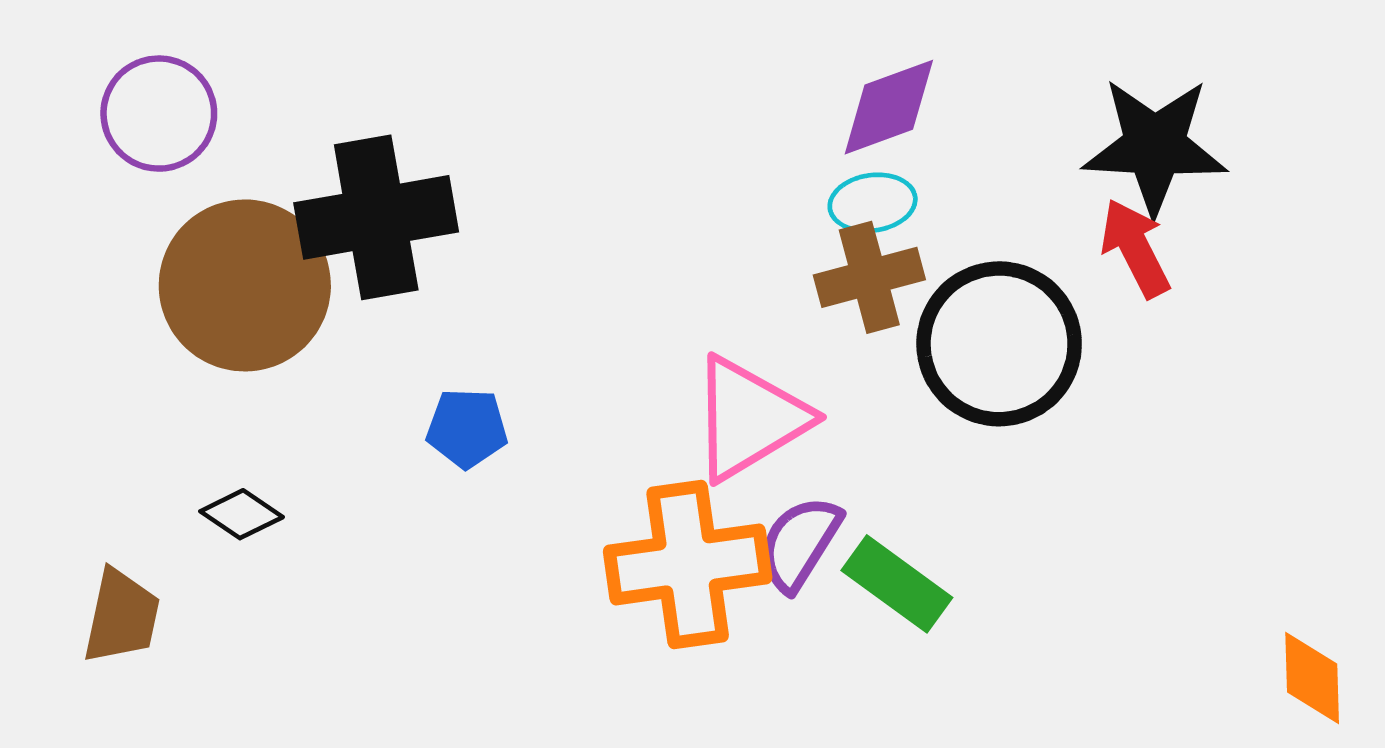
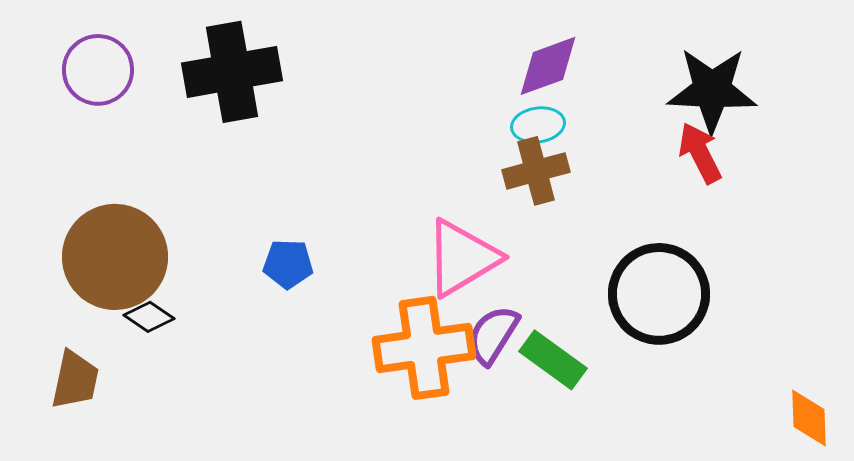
black cross: (376, 217) -> (232, 72), moved
brown circle: (245, 285) -> (115, 257), moved
black circle: (999, 344) -> (659, 294), moved

